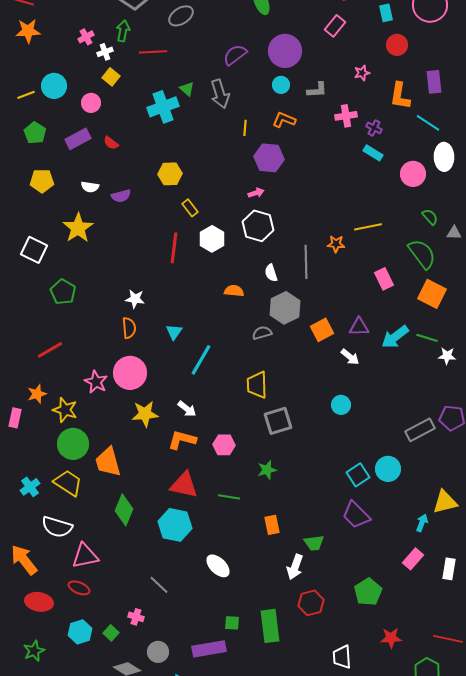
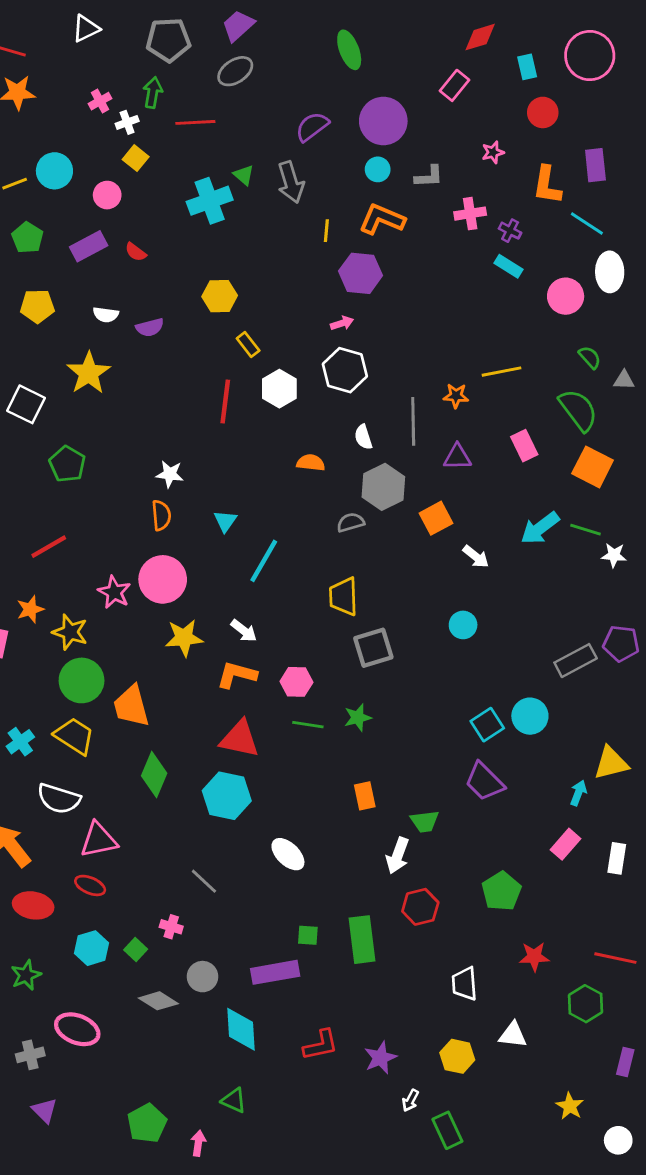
orange L-shape: (284, 120) -> (382, 219), size x1.4
purple triangle: (359, 327) -> (457, 457), moved
green line: (229, 497) -> (308, 725), moved

